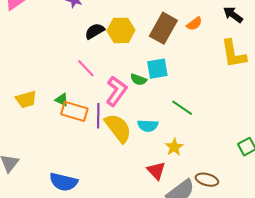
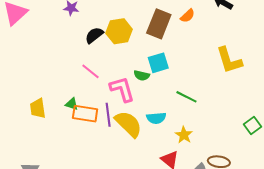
yellow L-shape: (234, 54) -> (229, 60), moved
pink L-shape: (116, 91) -> (122, 89), turned -44
yellow trapezoid: (26, 99) -> (38, 108), turned 105

